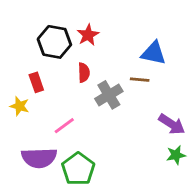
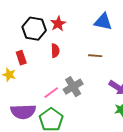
blue triangle: (154, 53) -> (103, 22), moved
gray cross: (109, 95) -> (73, 87), moved
pink line: (64, 126) -> (51, 93), moved

